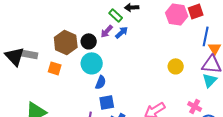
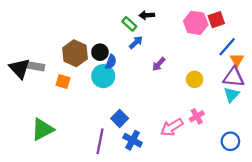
purple arrow: (107, 31) -> (159, 64), moved
blue line: (206, 36) -> (227, 47), turned 30
blue semicircle: (101, 82) -> (111, 62), moved
blue square: (107, 102) -> (120, 118), turned -35
pink cross: (195, 106) -> (197, 116), moved, turned 32

